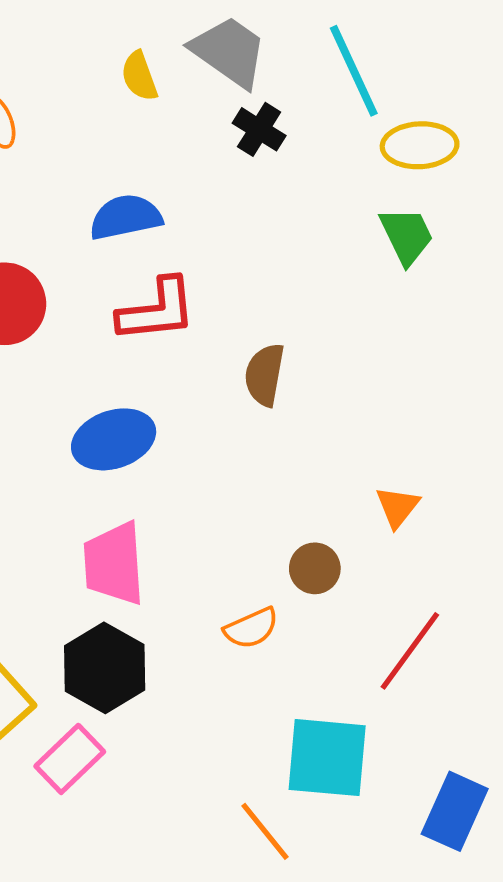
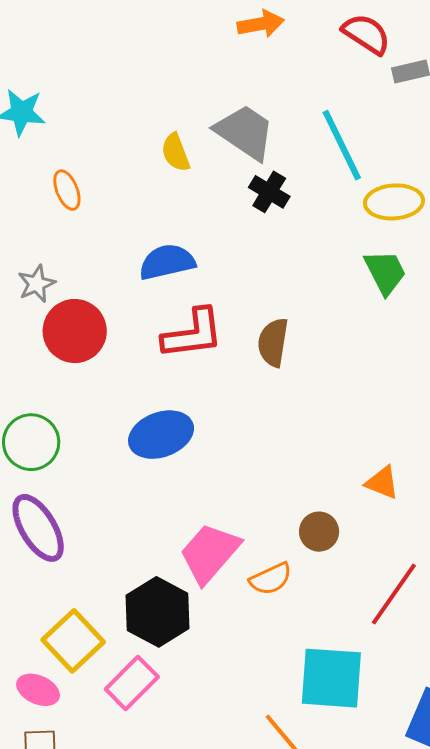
brown semicircle: (265, 375) -> (273, 342), moved
orange triangle: (398, 507) -> (382, 483), turned -45
pink trapezoid: (114, 564) -> (210, 553), moved, turned 46

